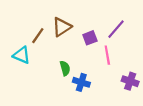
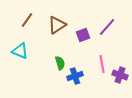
brown line: (38, 36) -> (27, 20), moved
pink line: (107, 55) -> (102, 64), moved
blue cross: (81, 82) -> (75, 76), turned -35

